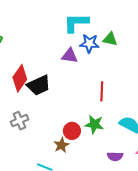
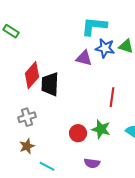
black trapezoid: (39, 85) -> (50, 84), turned 110
brown star: (61, 145) -> (27, 146), moved
purple semicircle: (115, 156) -> (92, 163), moved

